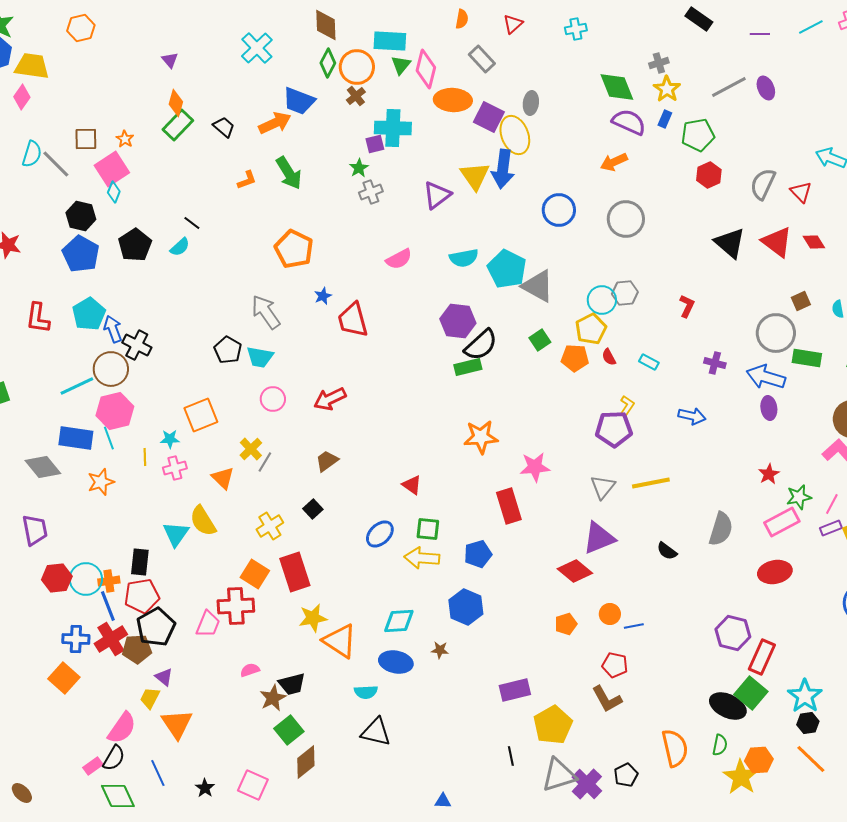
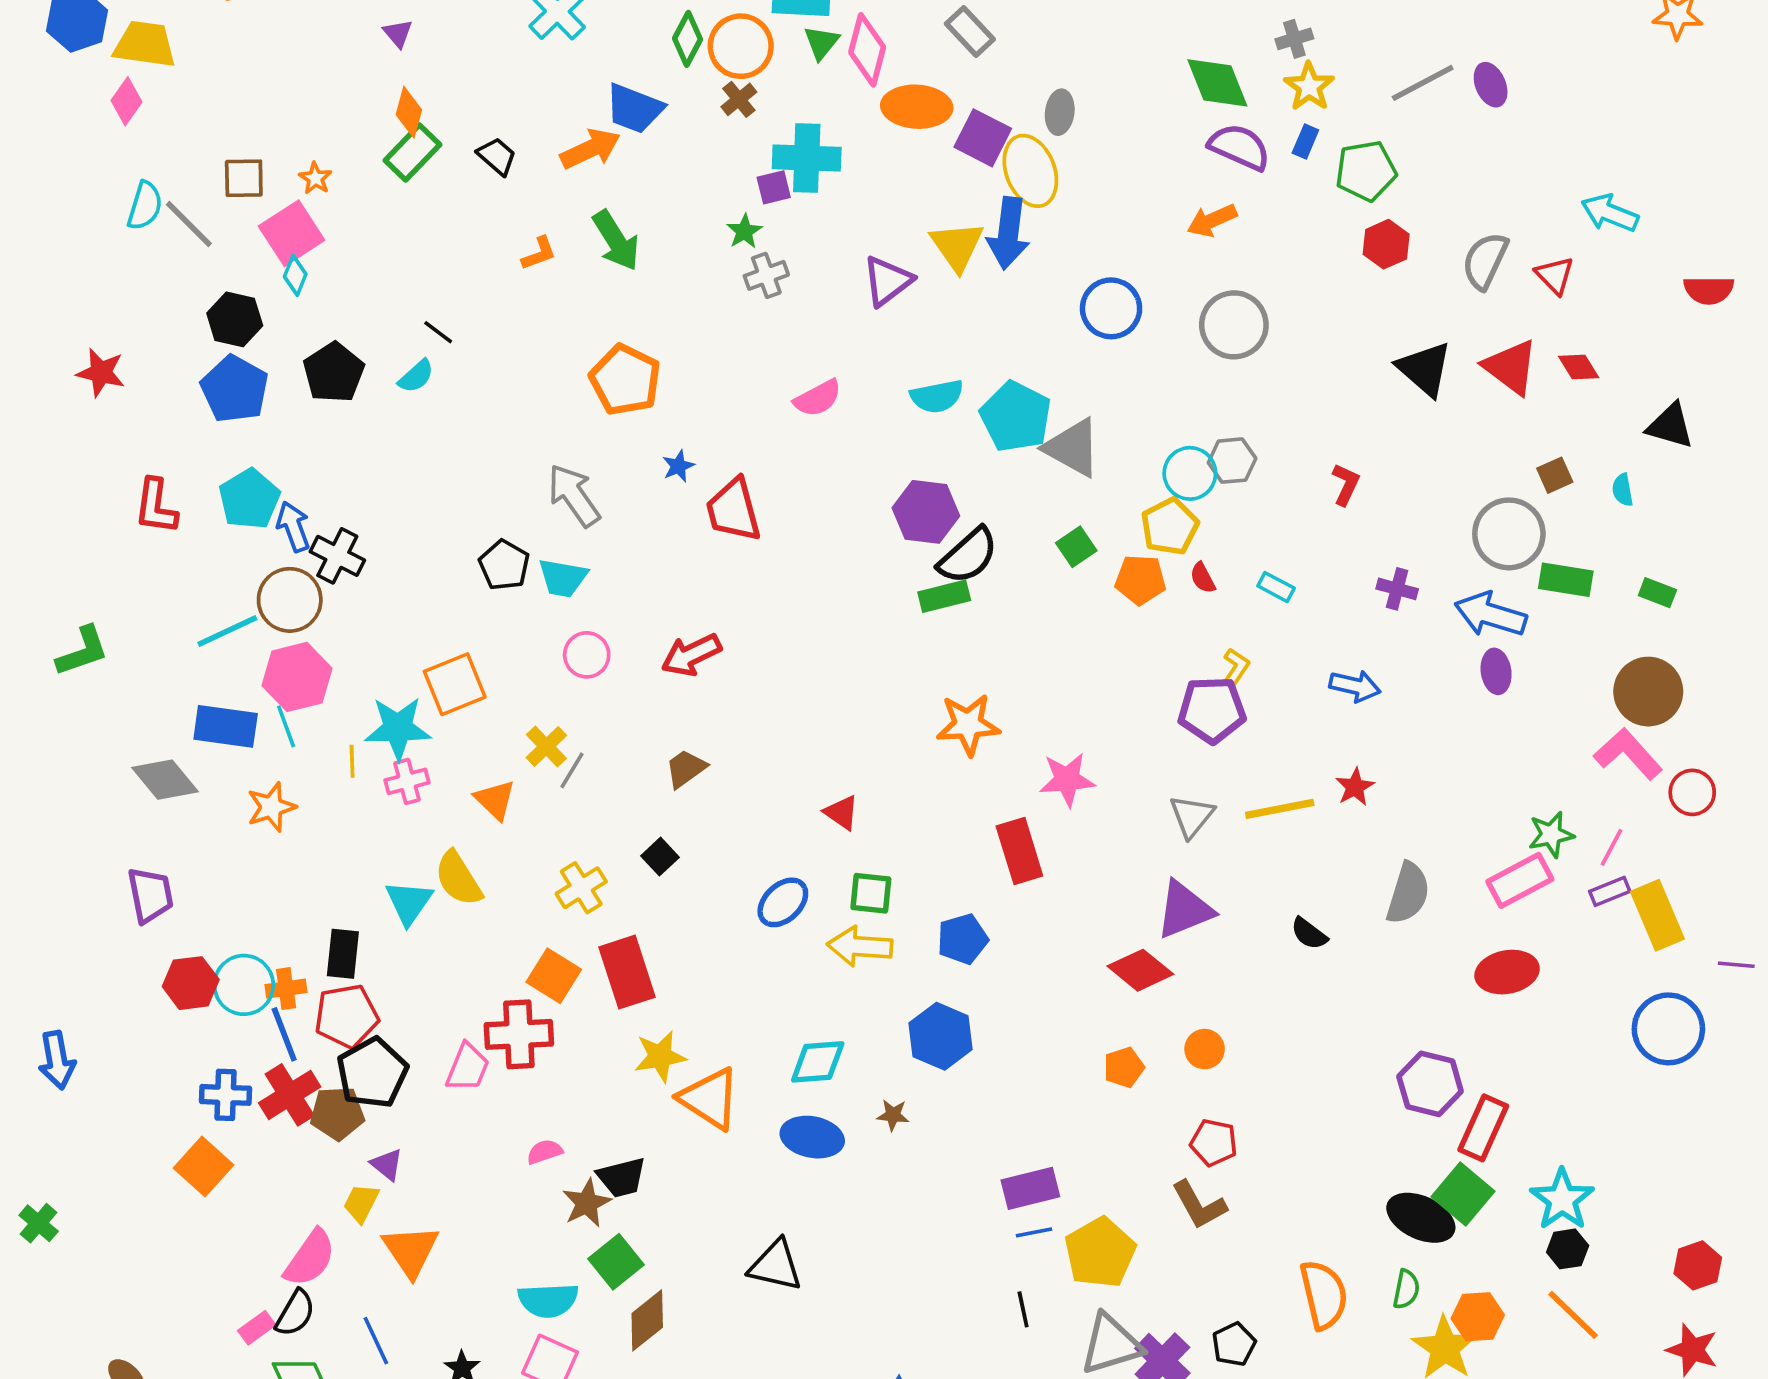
cyan star: (170, 439) -> (398, 728), size x1.8
red star: (769, 474) -> (1355, 787), moved
blue line: (634, 626) -> (1034, 1232), moved
cyan semicircle: (366, 692) -> (548, 1300), moved, size x1.4

